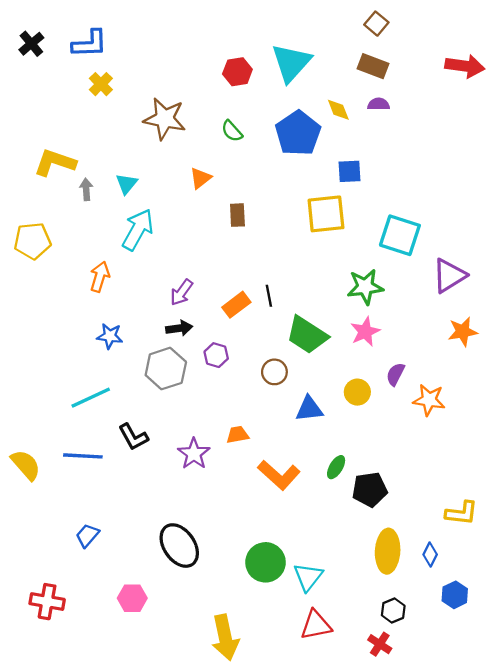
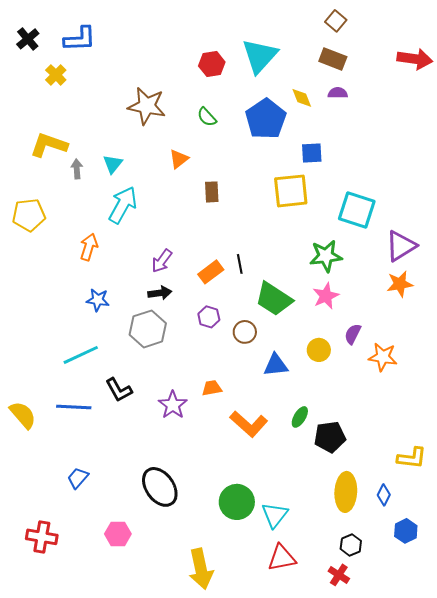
yellow cross: (101, 84) -> (56, 75), moved
orange star: (463, 332) -> (400, 284), moved
purple hexagon: (216, 355) -> (209, 317), moved

